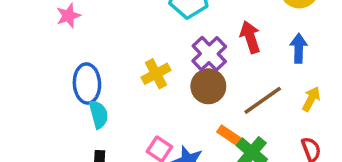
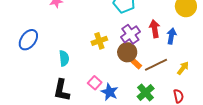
blue arrow: (299, 48) -> (171, 36), moved
blue ellipse: (87, 83) -> (28, 40), moved, turned 30
orange rectangle: (230, 136) -> (135, 62), moved

